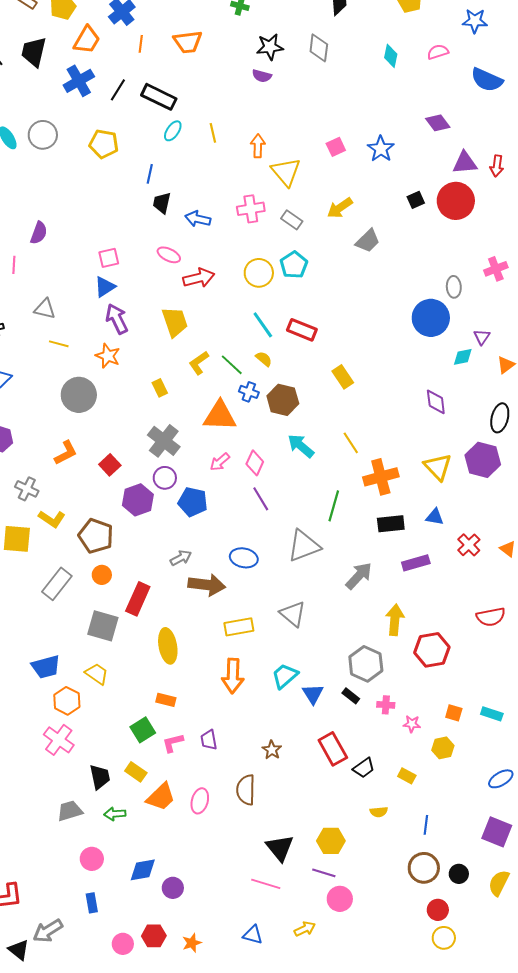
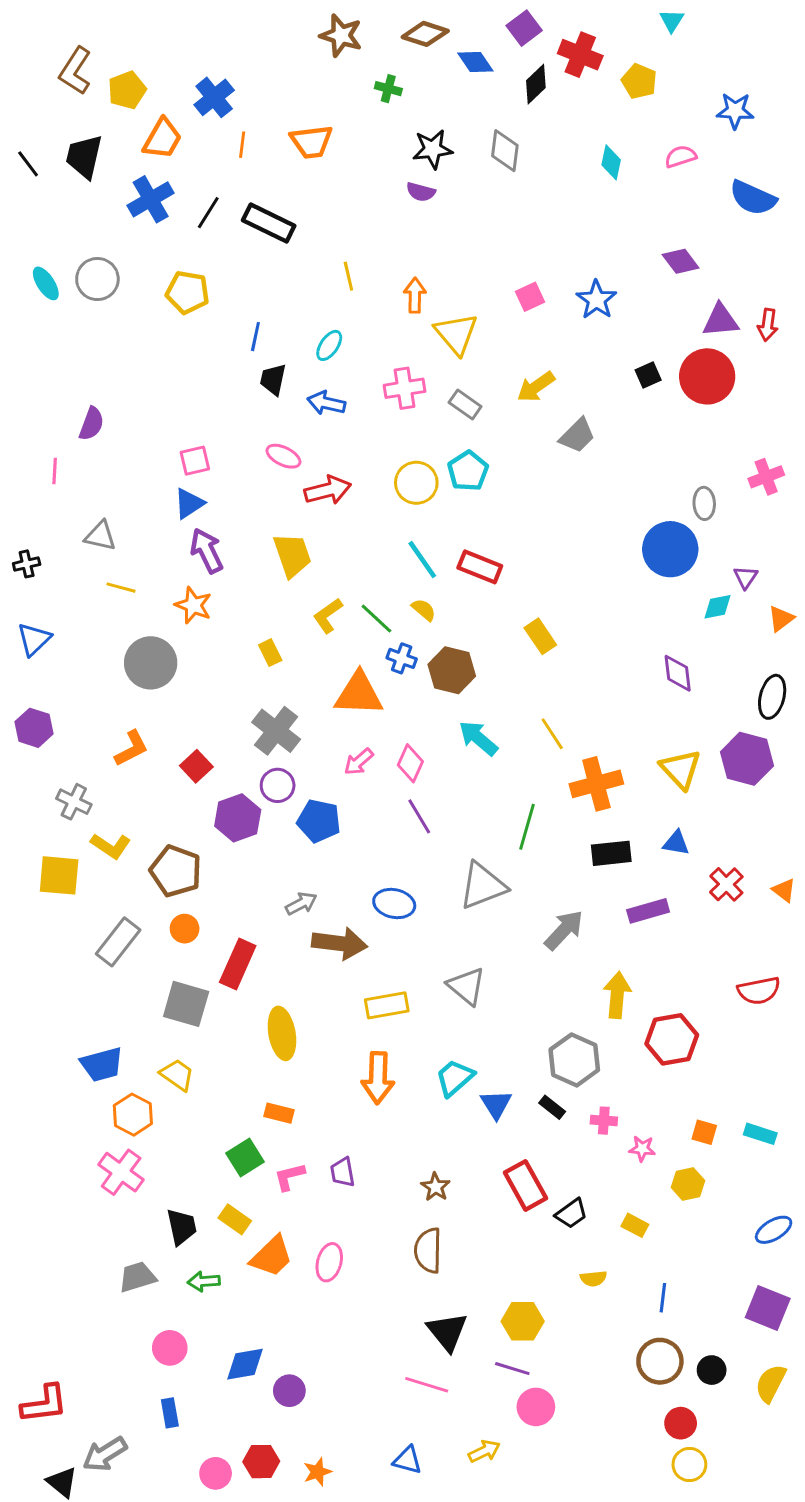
cyan ellipse: (173, 131) -> (329, 345), moved
brown semicircle: (246, 790) -> (428, 1250), moved

